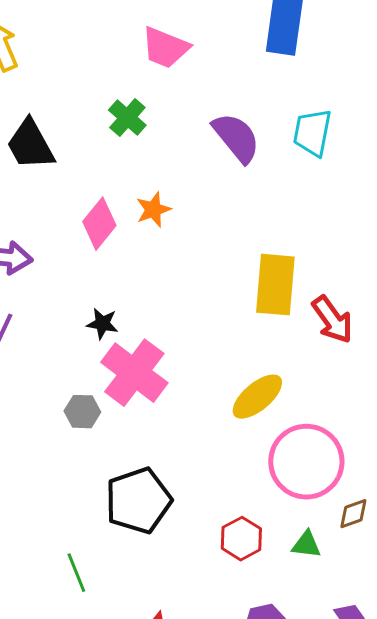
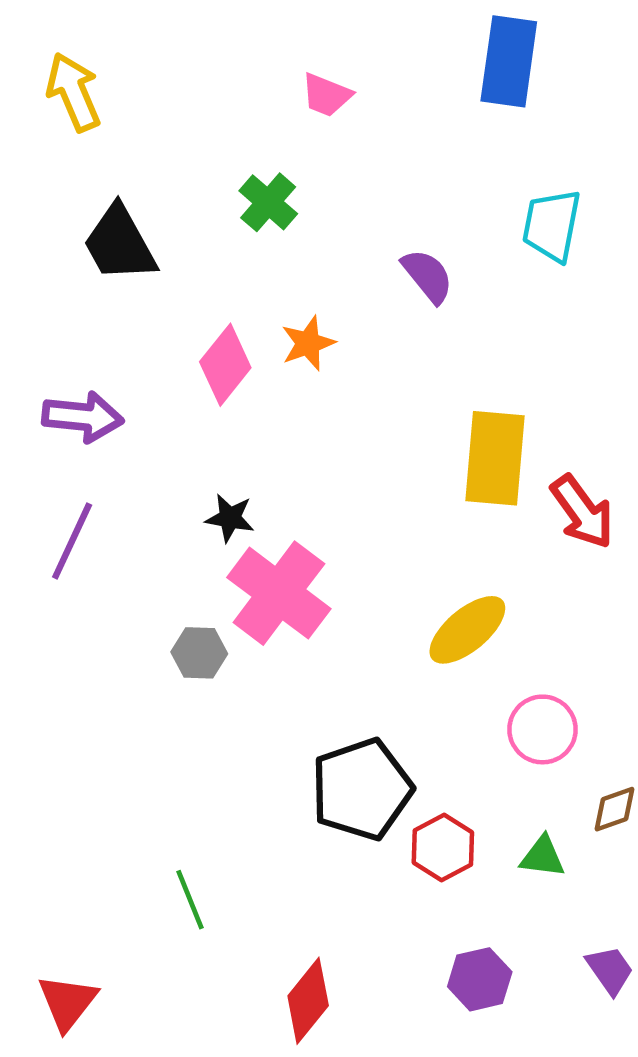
pink trapezoid: (165, 48) -> (326, 95), size x0.7
purple semicircle: (236, 138) -> (428, 276), moved, size x0.7
pink circle: (306, 462) -> (542, 729), size x0.6
black pentagon: (138, 501) -> (362, 789), moved

